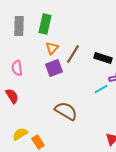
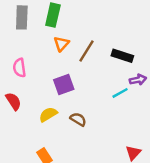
purple square: (54, 68) -> (64, 85), moved
brown semicircle: (66, 111) -> (78, 119), size x0.6
yellow semicircle: (20, 134) -> (48, 114), moved

